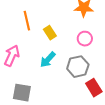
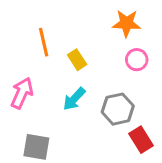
pink circle: (85, 39) -> (137, 60), moved

